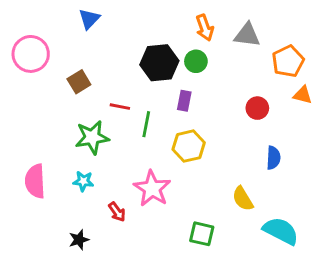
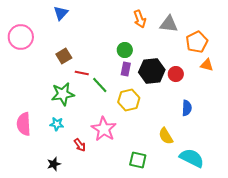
green circle: (196, 61) -> (125, 50), moved
black hexagon: (159, 63) -> (152, 71), moved
brown square: (79, 82) -> (64, 56), moved
green line: (146, 124) -> (100, 85), turned -54

